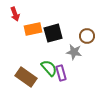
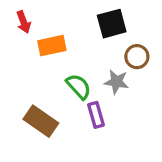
black square: (53, 33) -> (112, 24), moved
green semicircle: (49, 68) -> (79, 87), moved

